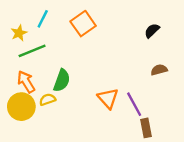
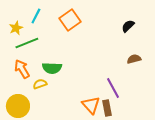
green semicircle: (62, 80) -> (52, 68), turned 72
orange triangle: (108, 98) -> (91, 105), moved
yellow circle: (21, 107) -> (18, 106), moved
brown rectangle: (146, 128) -> (107, 108), moved

